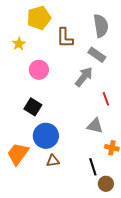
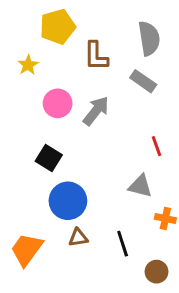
gray arrow: (84, 77) -> (96, 111), moved
orange trapezoid: (18, 154) -> (27, 250), moved
black line: (93, 167) -> (123, 244), moved

